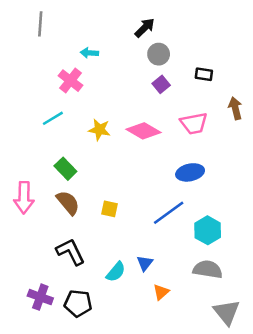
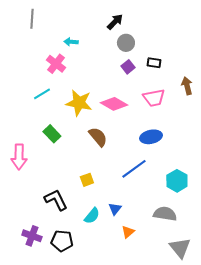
black rectangle: (204, 74) -> (154, 63), moved
yellow star: (99, 130) -> (79, 103), size x1.5
brown semicircle: (68, 203) -> (98, 137), moved
yellow square: (109, 209) -> (87, 180), moved, turned -32
cyan hexagon: (208, 230) -> (177, 181), moved

